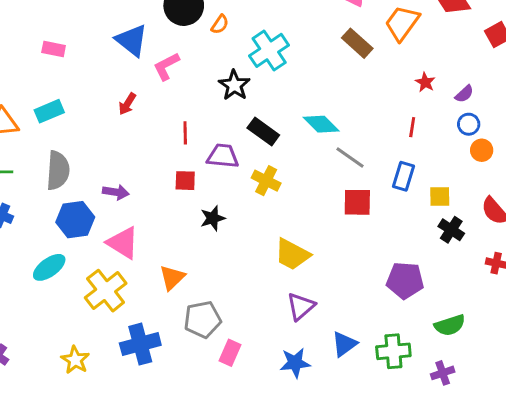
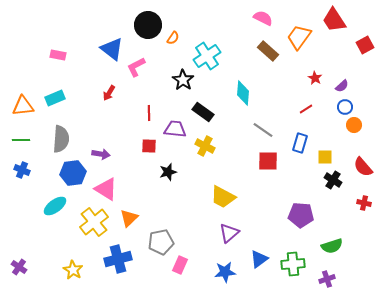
cyan diamond: (321, 124) -> (243, 93), moved, turned 50
red line: (412, 127) -> (306, 109), turned 48
orange triangle: (172, 278) -> (129, 218), moved

